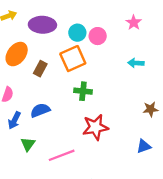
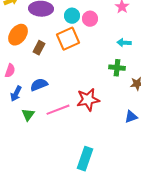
green cross: (83, 91) -> (117, 68), moved
pink line: (62, 155) -> (58, 110), moved

